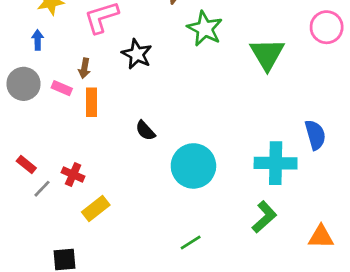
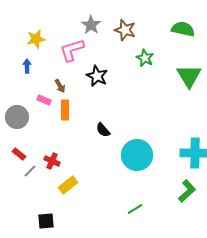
green star: (205, 29) -> (145, 58), size x0.7
brown arrow: (84, 68) -> (60, 86), turned -40
gray circle: (23, 84) -> (17, 117), moved

